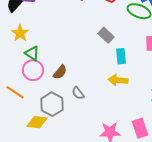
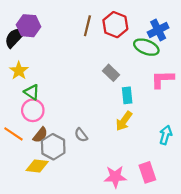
brown semicircle: (60, 72) -> (40, 135), moved
yellow arrow: (118, 80) -> (124, 121), turned -60

